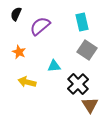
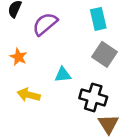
black cross: (78, 84) -> (93, 97), turned -30

